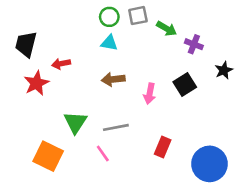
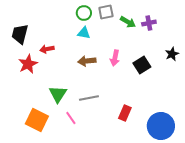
purple cross: (194, 44) -> (149, 23), moved, turned -32
pink arrow: (150, 94) -> (115, 58), moved
pink line: (103, 154) -> (71, 118), moved

